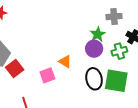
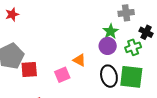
red square: (15, 69) -> (29, 70), turned 36

